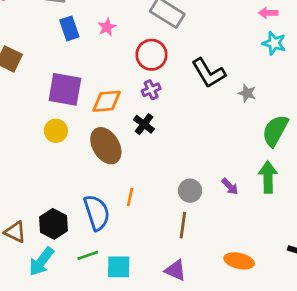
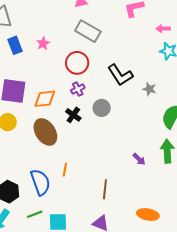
gray circle: (190, 191) -> (102, 108), moved

